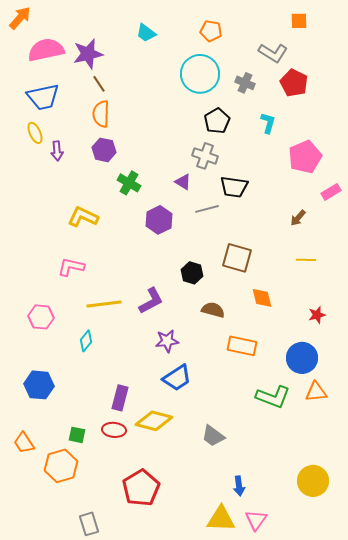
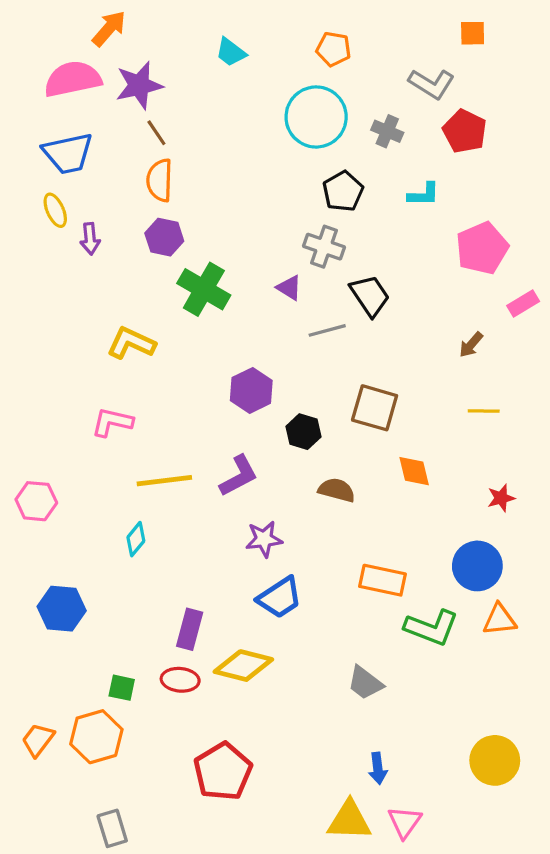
orange arrow: (20, 18) -> (109, 28), moved
cyan L-shape: (268, 123) -> (424, 194), turned 75
green cross: (129, 183) -> (204, 289), size x1.4
black trapezoid: (234, 187) -> (370, 296), turned -132
purple hexagon: (159, 220) -> (251, 390), moved
pink hexagon: (41, 317) -> (36, 501), moved
orange rectangle: (242, 346) -> (383, 580), moved
gray trapezoid: (213, 436) -> (365, 683), moved
orange trapezoid: (24, 443) -> (38, 740), moved, turned 70
gray rectangle: (89, 524) -> (112, 828), moved

